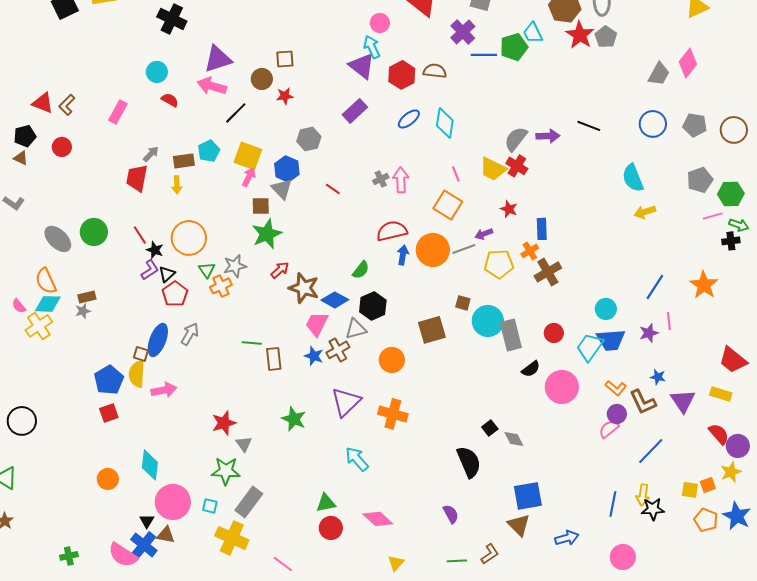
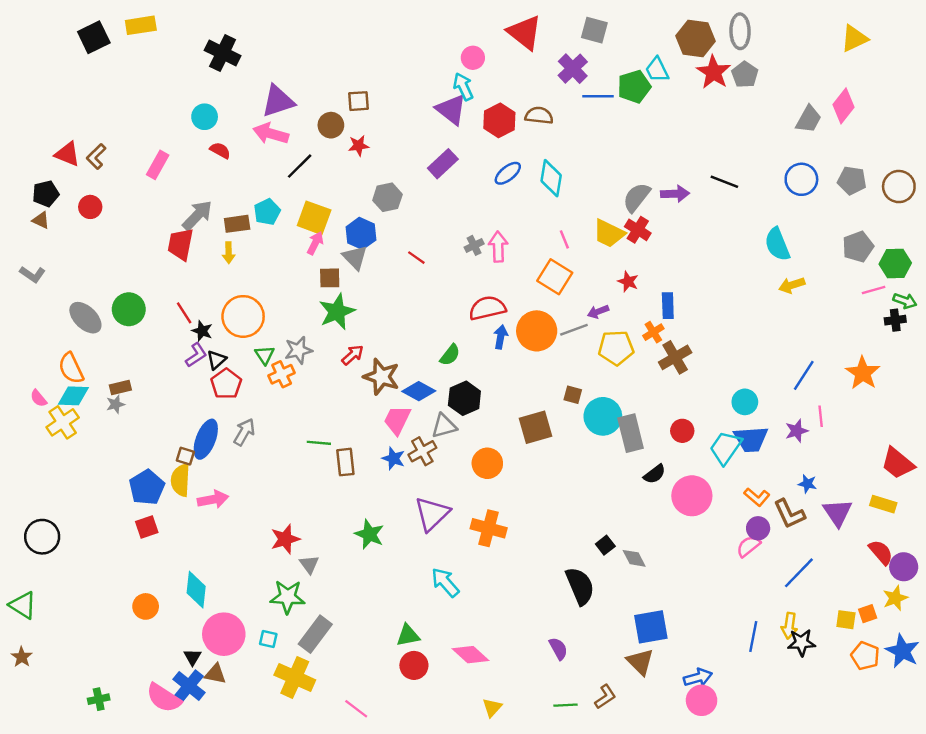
gray arrow: (151, 154) -> (197, 215), size x1.6
pink circle: (623, 557) -> (702, 700), moved

